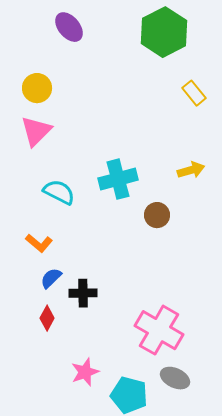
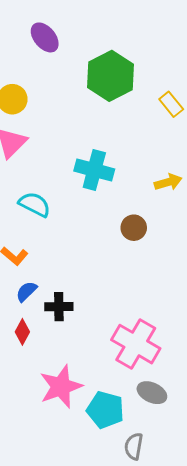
green hexagon: (164, 32) -> (110, 76), moved
cyan cross: (118, 179) -> (94, 170), moved, turned 30
pink star: (85, 372) -> (61, 387), size x1.5

